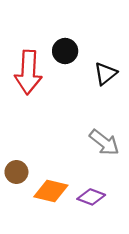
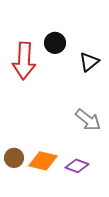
brown circle: (16, 172) -> (14, 158), moved

